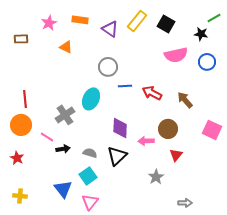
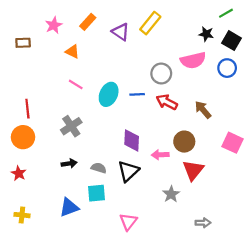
green line: (214, 18) -> (226, 13), moved
orange rectangle: (80, 20) -> (88, 22), turned -56
black square: (166, 24) -> (231, 41), moved
black star: (201, 34) -> (206, 34), moved
gray circle: (108, 67) -> (161, 74), moved
cyan ellipse: (91, 99) -> (109, 94), moved
pink line: (47, 137) -> (76, 84), moved
red triangle: (176, 155) -> (193, 170), size x1.5
cyan square: (88, 176) -> (97, 193), turned 30
blue triangle: (63, 189) -> (69, 207), turned 48
pink triangle: (90, 202) -> (128, 222), moved

